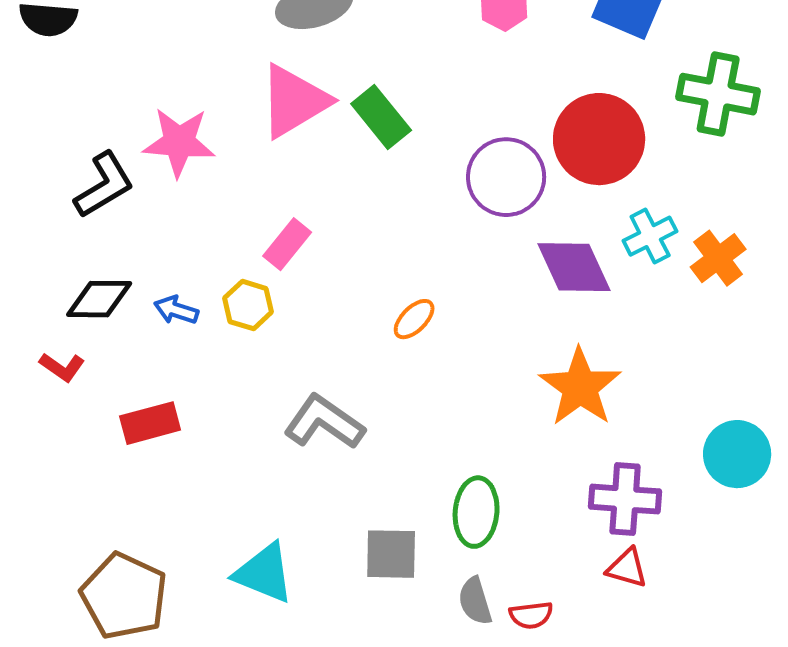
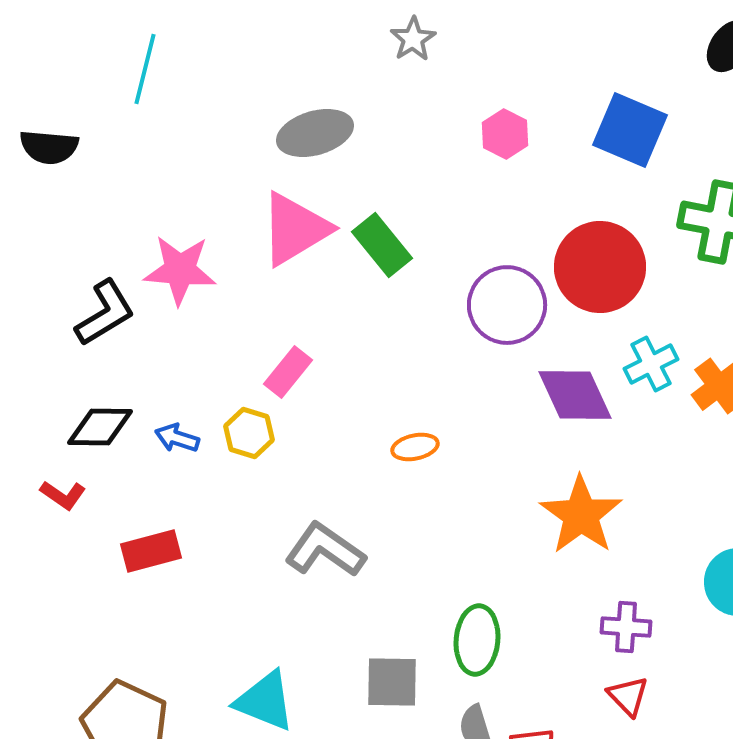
orange ellipse: (414, 319) -> (415, 447), turned 33
purple cross: (625, 499) -> (626, 627), size x0.7
red triangle: (627, 568) -> (628, 696), turned 30

